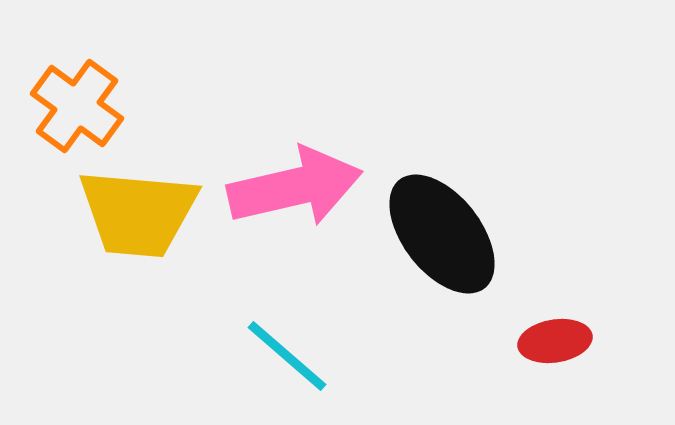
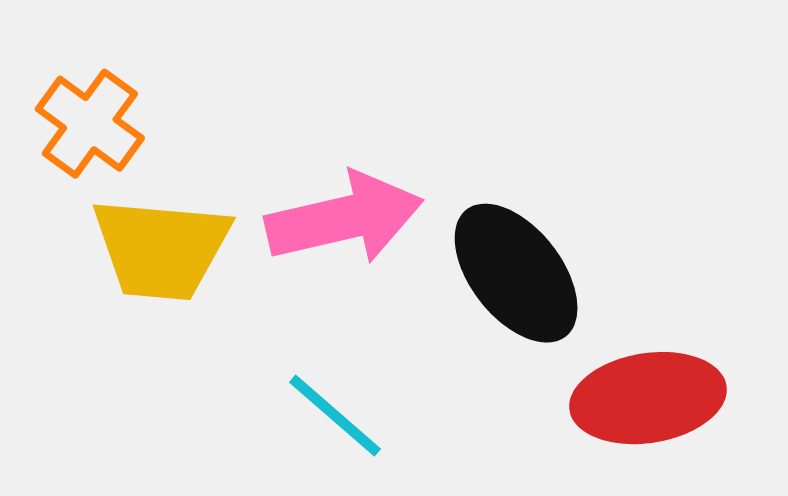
red ellipse: (555, 341) -> (648, 398), size x1.8

